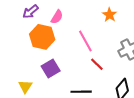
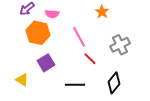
pink semicircle: (57, 17) -> (52, 14), turned 64
yellow triangle: (25, 86) -> (22, 80), turned -32

